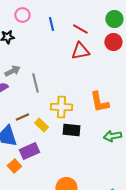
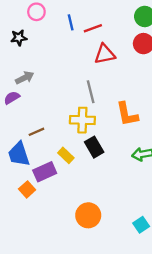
red line: (80, 29) -> (93, 28), moved, turned -49
gray line: (35, 83) -> (91, 92), moved
yellow rectangle: (41, 125) -> (66, 155), moved
black rectangle: (71, 130) -> (94, 147), turned 54

